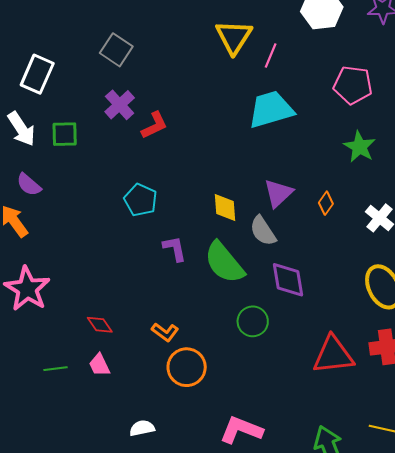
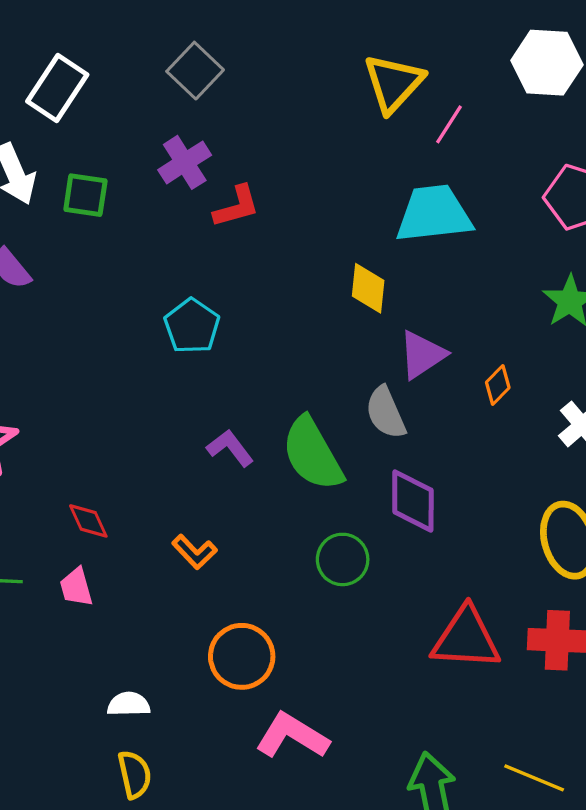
yellow diamond: (225, 207) -> (368, 288), moved
purple L-shape: (175, 249) -> (230, 448), moved, turned -36
orange circle: (187, 367) -> (242, 656), moved

